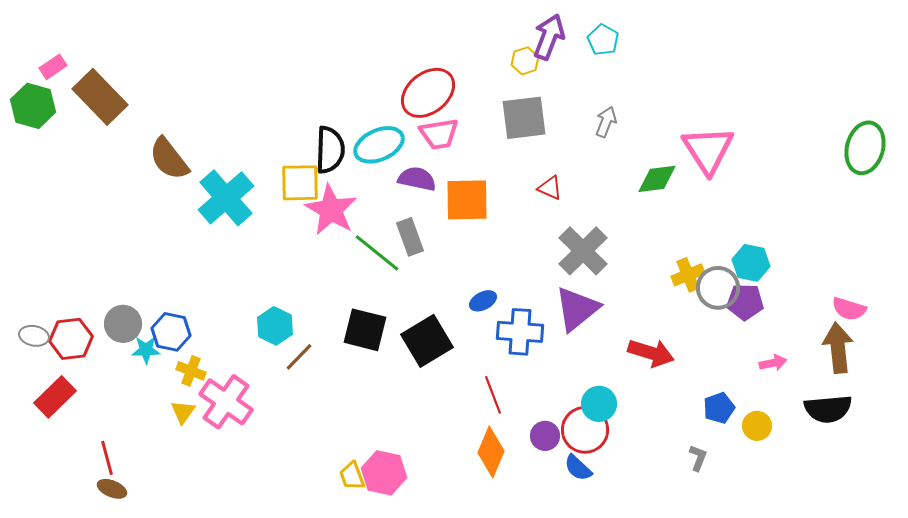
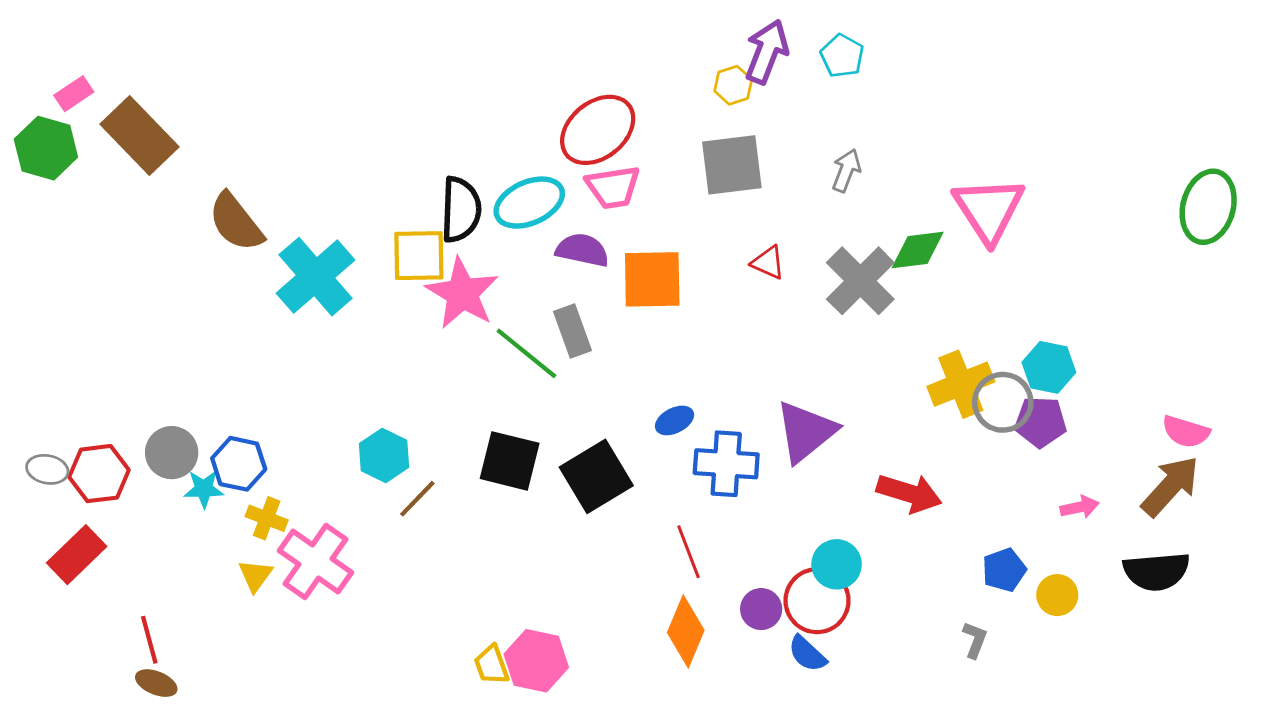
gray cross: (583, 251) -> (860, 281), moved
yellow cross: (688, 275) -> (961, 384), size x1.4
brown arrow: (838, 348) -> (1170, 486), turned 48

